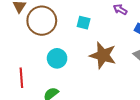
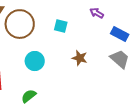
brown star: (103, 55) -> (80, 58), size x0.6

